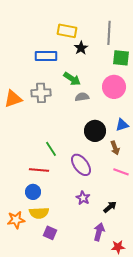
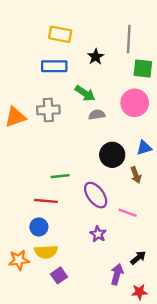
yellow rectangle: (67, 31) -> (60, 34), moved
green line: (51, 149) -> (60, 176), turned -63
pink line: (121, 172) -> (128, 213), moved
black arrow: (110, 207) -> (138, 258), moved
purple square: (50, 233) -> (59, 275), turned 32

